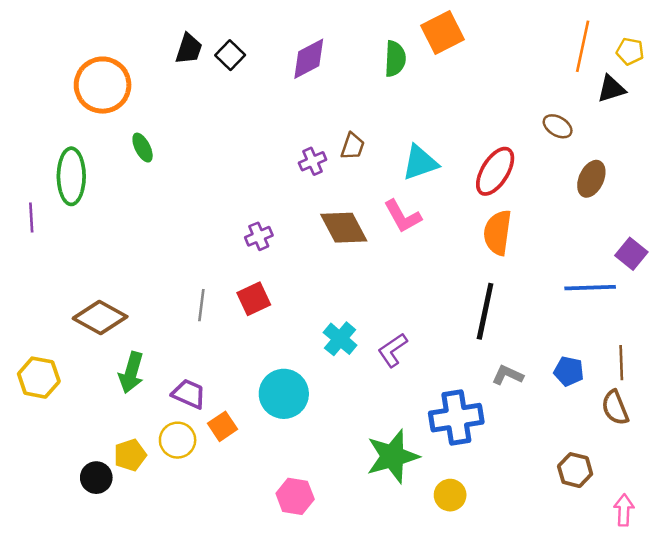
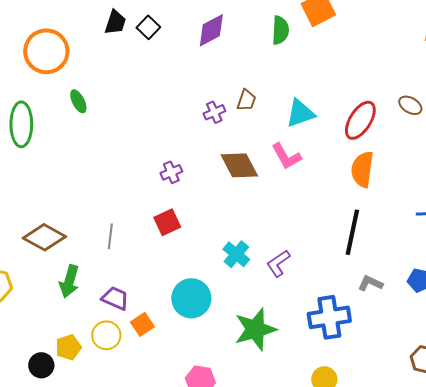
brown ellipse: (558, 126) -> (410, 105), moved
gray line: (201, 305) -> (110, 236), moved
green star: (393, 456) -> (255, 329), moved

